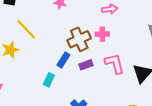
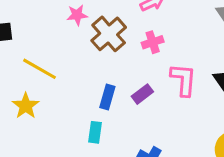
brown cross: (79, 39) -> (109, 34), moved
pink L-shape: (115, 64) -> (183, 80), turned 35

